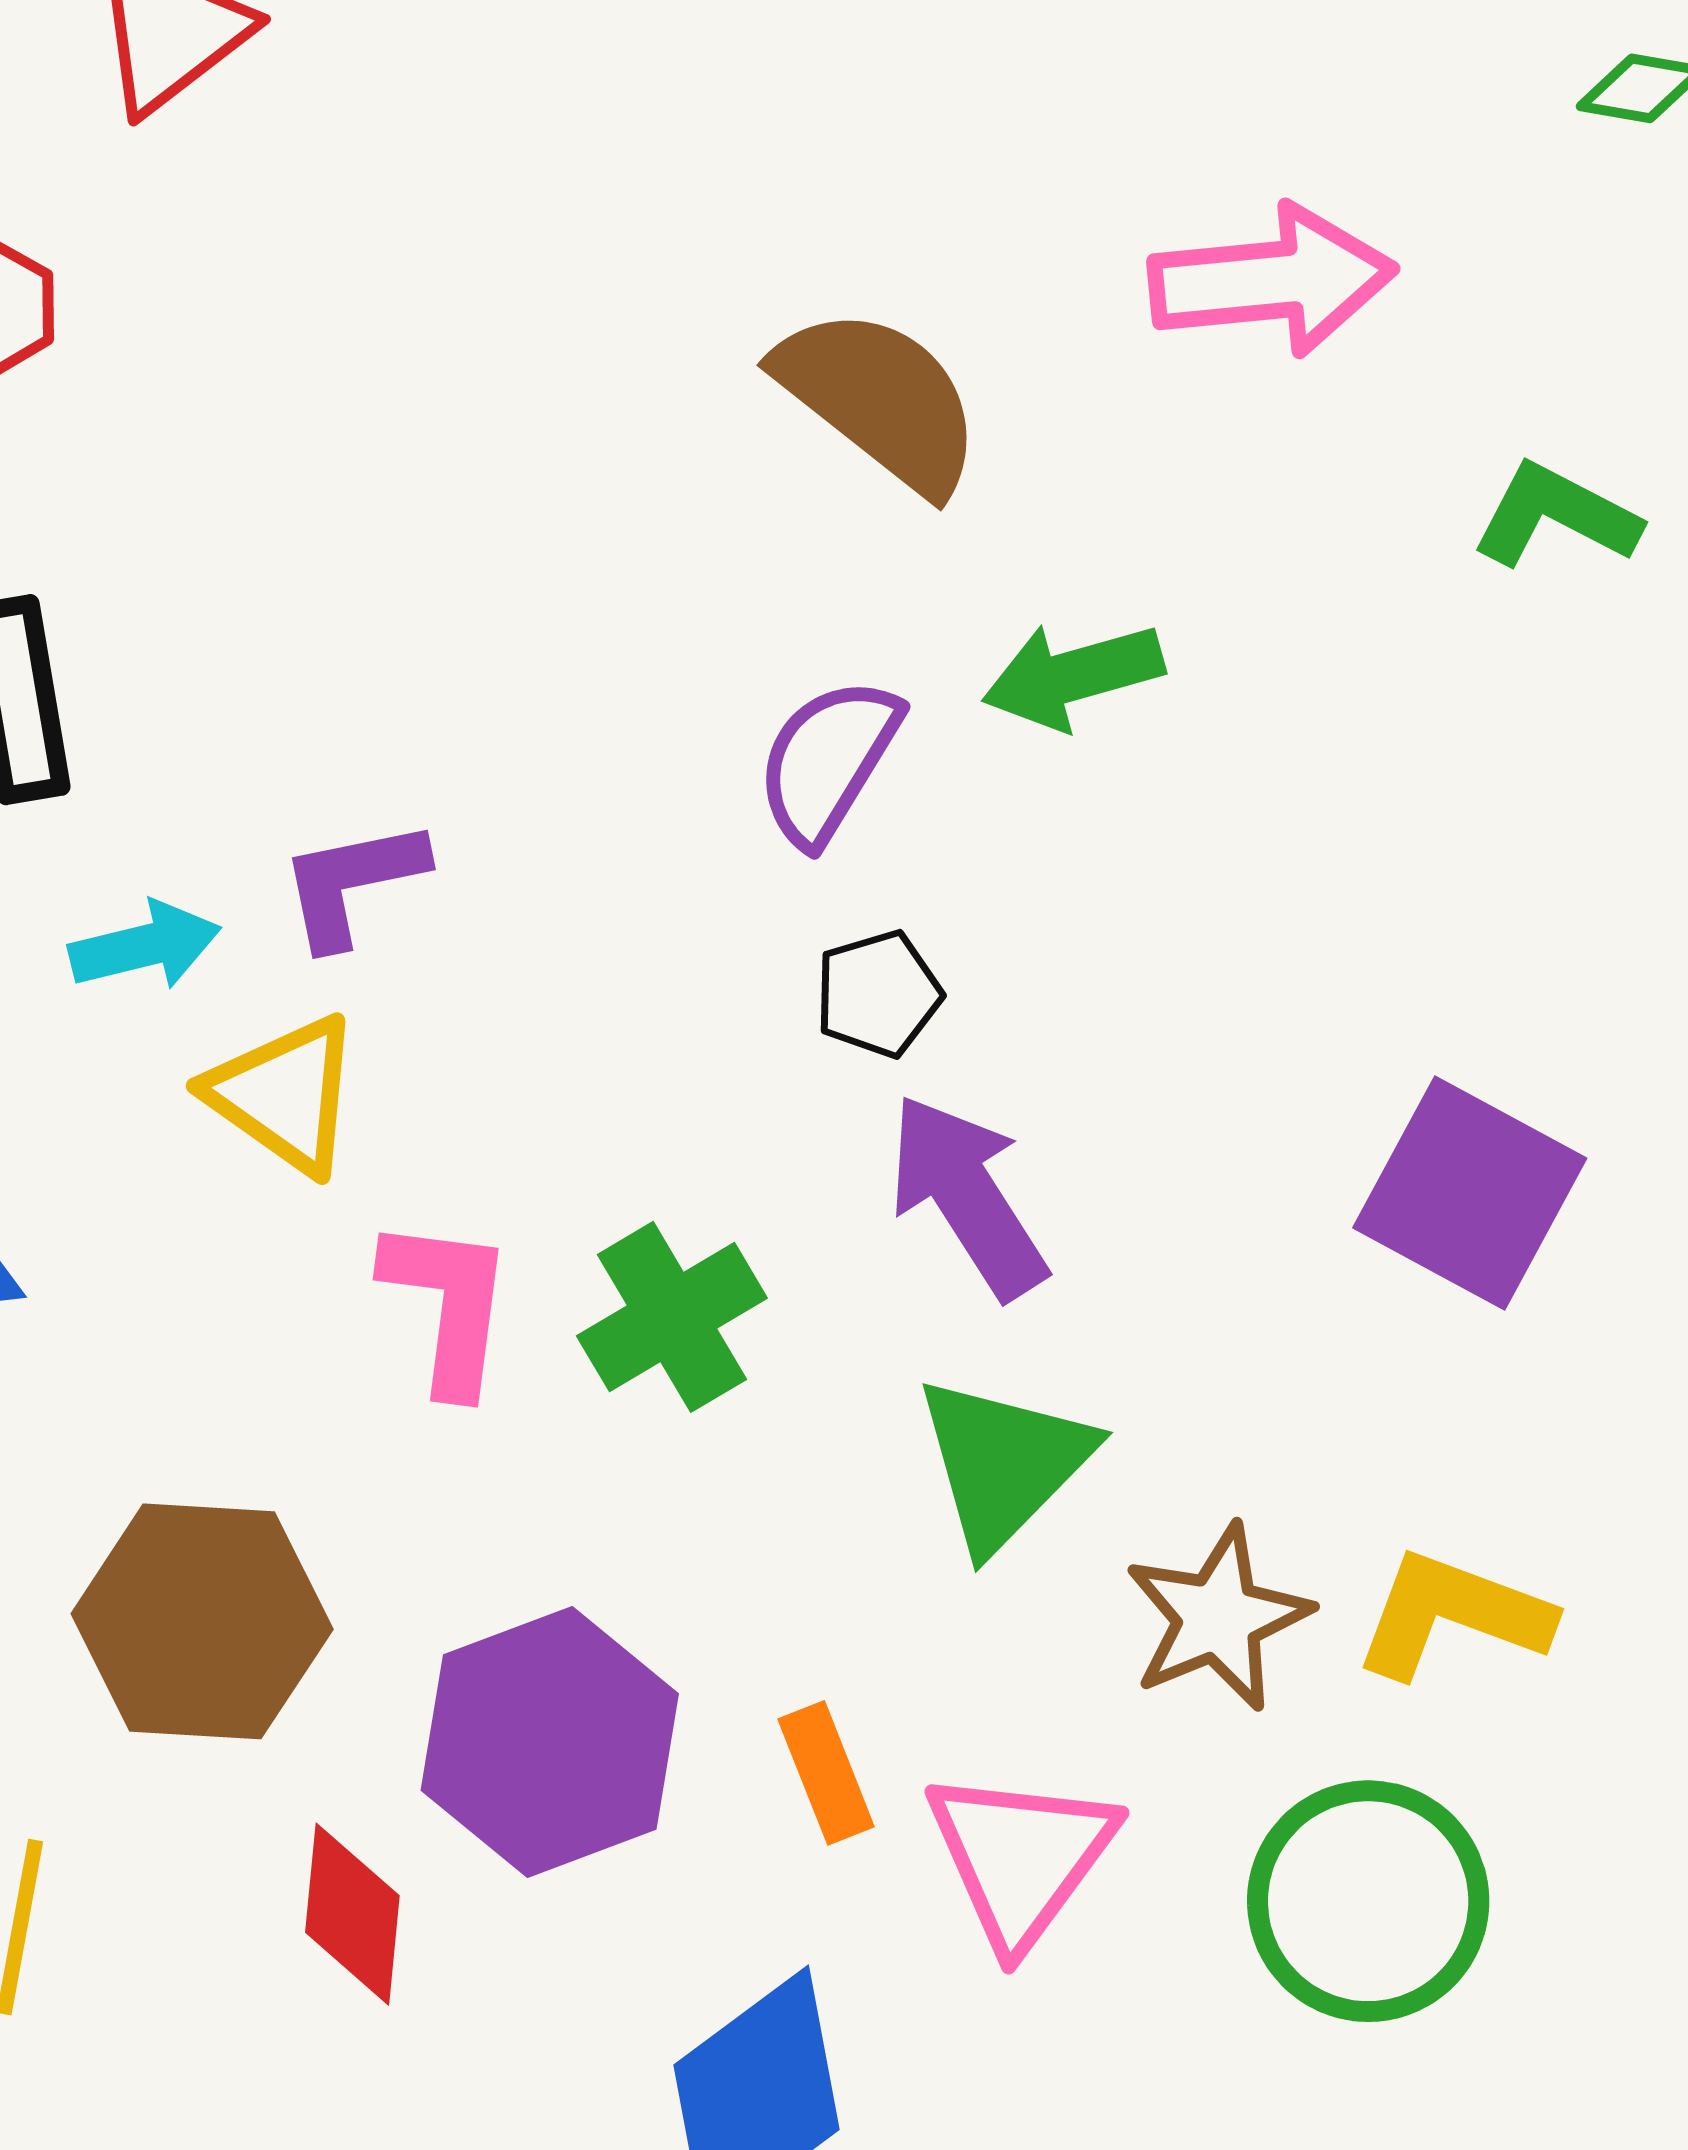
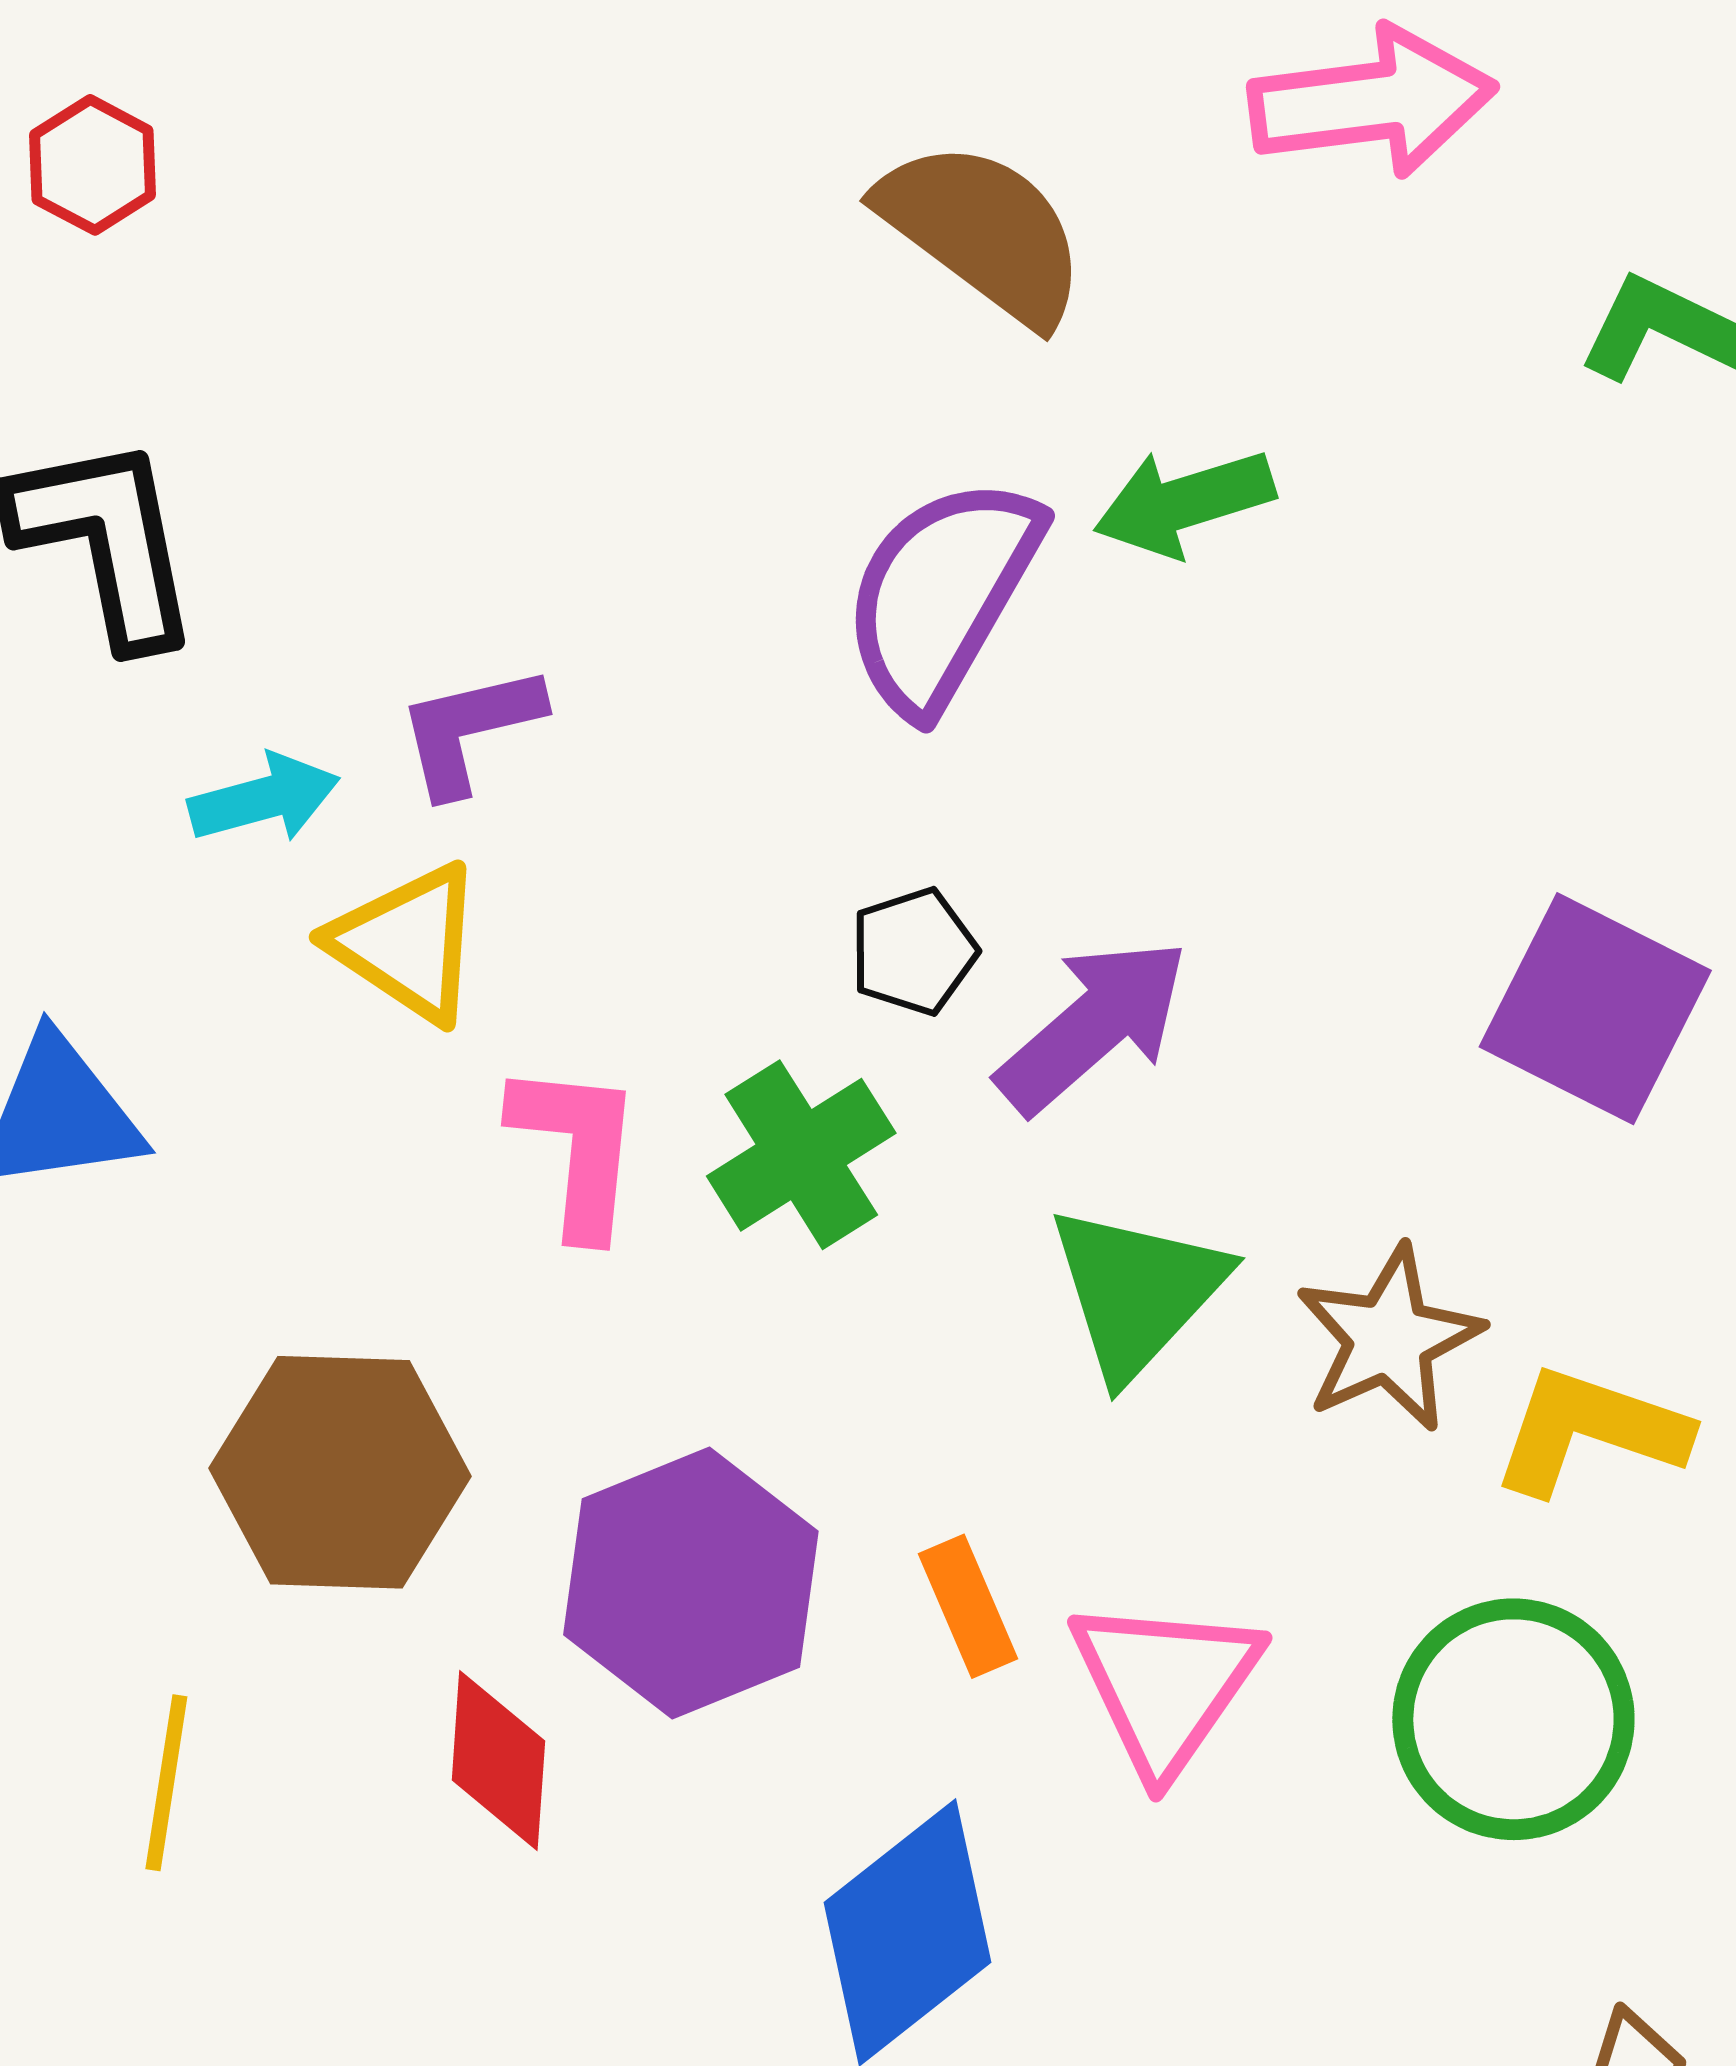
purple semicircle: (828, 761) -> (942, 594), size x1.4
black pentagon: (878, 994) -> (914, 951), moved
purple arrow: (967, 1196) -> (1093, 1026), turned 83
brown star: (1218, 1618) -> (1389, 1339), moved

